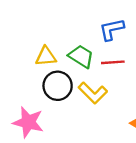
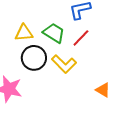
red line: (113, 62) -> (81, 38), turned -42

